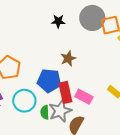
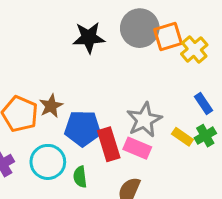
black star: (58, 21) -> (89, 38), size x1.5
brown star: (68, 58) -> (51, 106), moved
gray star: (60, 111) -> (144, 120), moved

